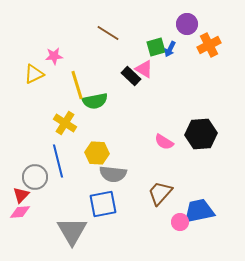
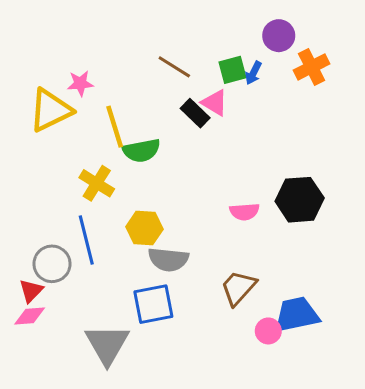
brown line: (108, 33) -> (174, 67), moved
yellow triangle: (34, 74) -> (50, 110), size x1.5
pink semicircle: (164, 142) -> (244, 212), turned -36

